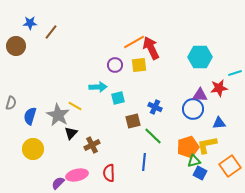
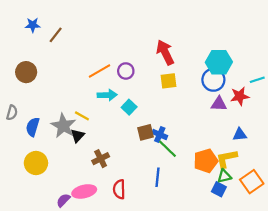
orange line: (134, 42) -> (100, 71), moved
brown circle: (16, 46) -> (26, 72), moved
yellow square: (139, 65) -> (168, 81), moved
cyan square: (118, 98) -> (129, 107), turned -32
blue cross: (155, 107) -> (160, 135), moved
blue circle: (193, 109) -> (213, 80), moved
black triangle: (71, 133) -> (78, 136), moved
green triangle: (194, 161) -> (224, 176), moved

